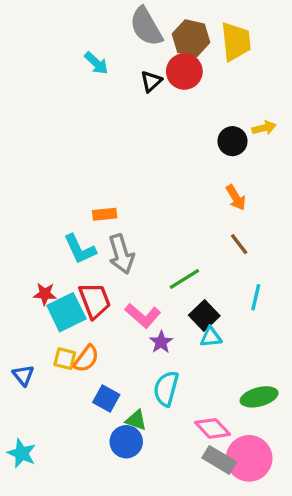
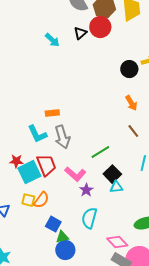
cyan arrow: (96, 63) -> (52, 40), moved
green triangle: (136, 420) -> (62, 237), moved, turned -32

